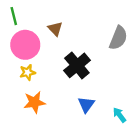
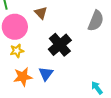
blue triangle: (86, 105) -> (46, 74), moved

